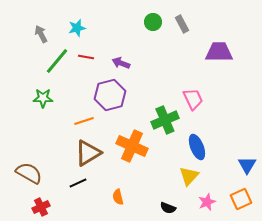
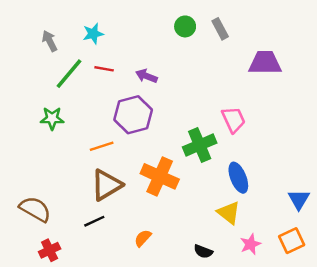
yellow triangle: (189, 176) -> (229, 213), turned -35
orange semicircle: (118, 197) -> (143, 238), turned 56

